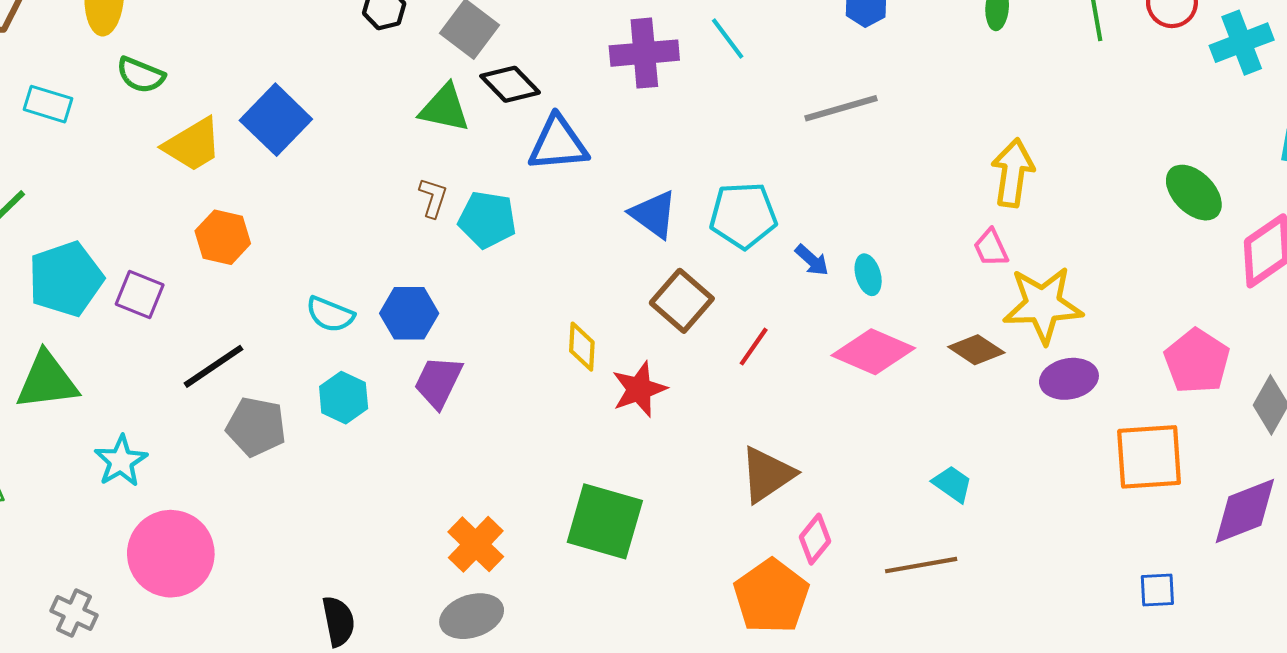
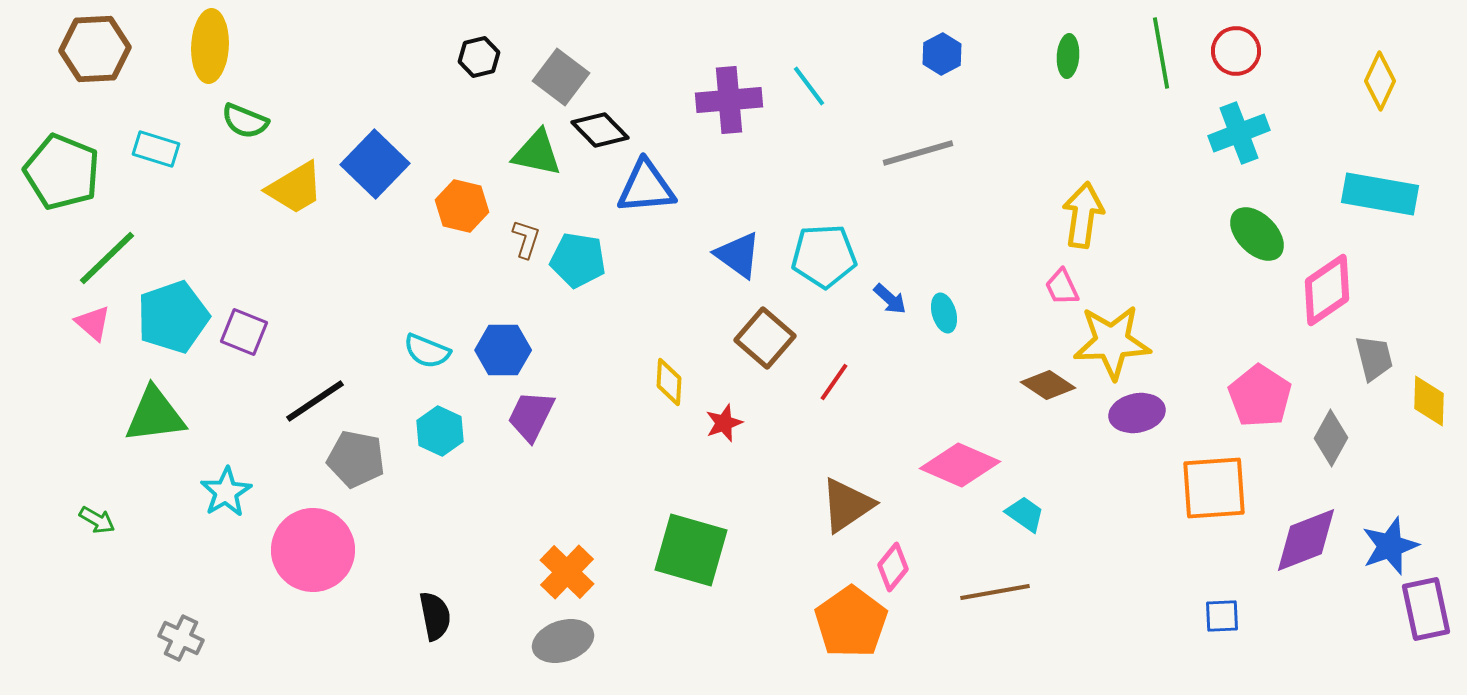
cyan cross: (1242, 43) -> (1239, 133), moved
orange hexagon: (223, 237) -> (462, 206), moved
pink diamond: (873, 352) -> (960, 465), moved
red star: (639, 389) -> (724, 423), size x0.7
pink circle: (171, 554) -> (313, 550), moved
black semicircle: (338, 621) -> (435, 616), moved

